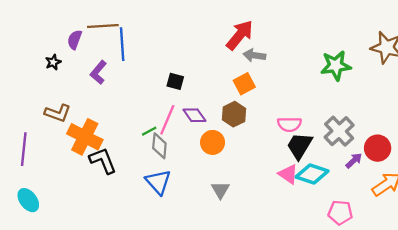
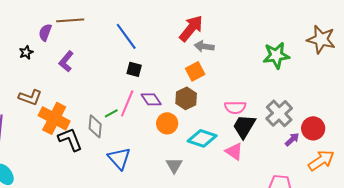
blue line: (122, 44) -> (126, 36), moved, turned -32
gray diamond: (159, 146) -> (95, 126), moved
cyan diamond: (312, 174) -> (202, 138), moved

